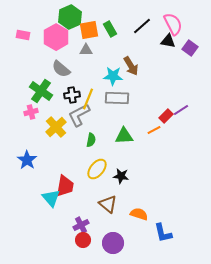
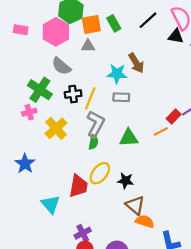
gray rectangle: (117, 98) -> (121, 97), size x0.7
gray L-shape: (79, 115) -> (96, 124), moved, turned 145
red trapezoid: (65, 186) -> (78, 186), moved
brown triangle: (108, 204) -> (135, 205), moved

